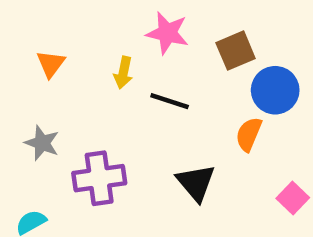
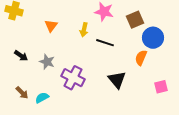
purple cross: (99, 178) -> (73, 78), turned 35
pink square: (293, 198) -> (161, 87), turned 32

